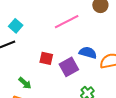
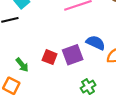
red square: (46, 58) -> (50, 57), moved

